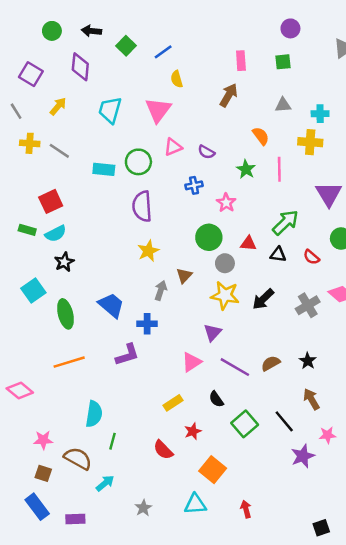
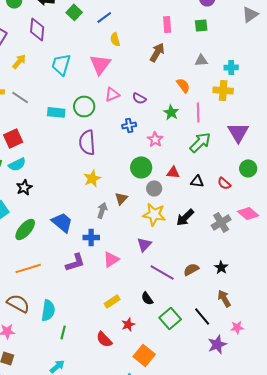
green arrow: (285, 222) -> (200, 142), moved
green ellipse: (65, 314) -> (25, 229), turned 55
pink triangle: (192, 362) -> (111, 259), moved
brown semicircle: (78, 458) -> (18, 303), moved

